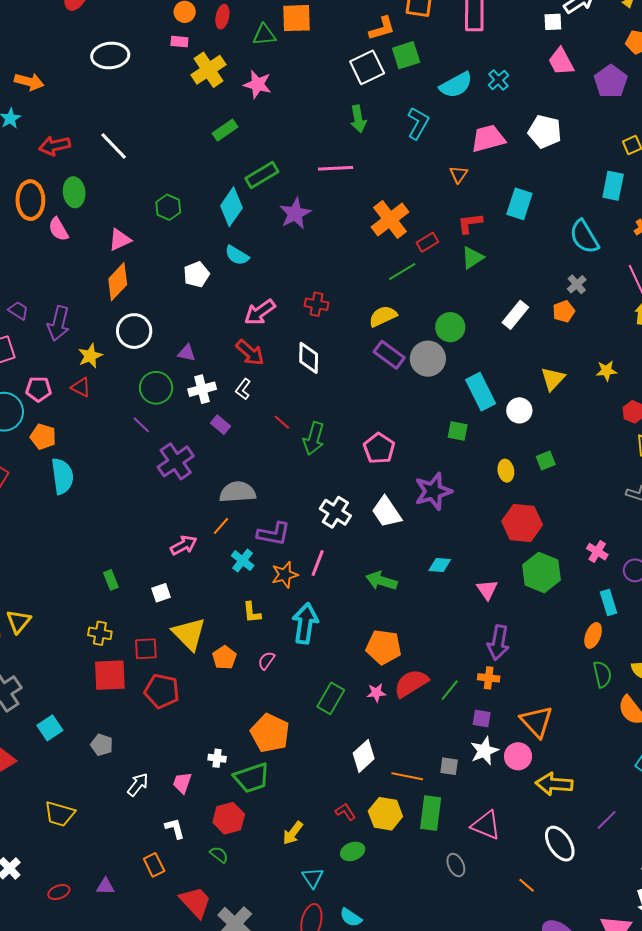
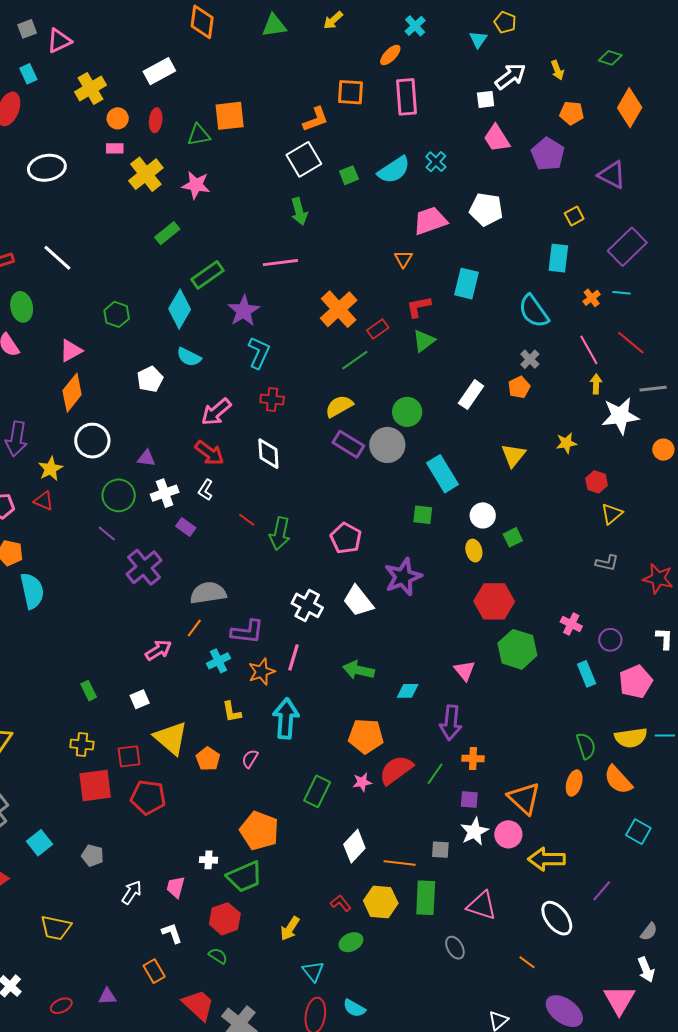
green square: (406, 55) -> (349, 175), moved, size x0.7
cyan L-shape: (418, 123) -> (259, 353), moved
white circle: (519, 410) -> (483, 515), moved
cyan cross: (243, 561) -> (218, 661), turned 30
cyan diamond: (440, 565) -> (408, 691), moved
orange ellipse: (593, 635) -> (574, 783), moved
purple arrow: (498, 643) -> (451, 723), moved

